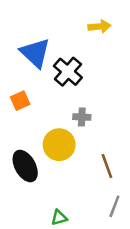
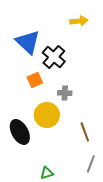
orange square: (20, 101) -> (35, 80), moved

